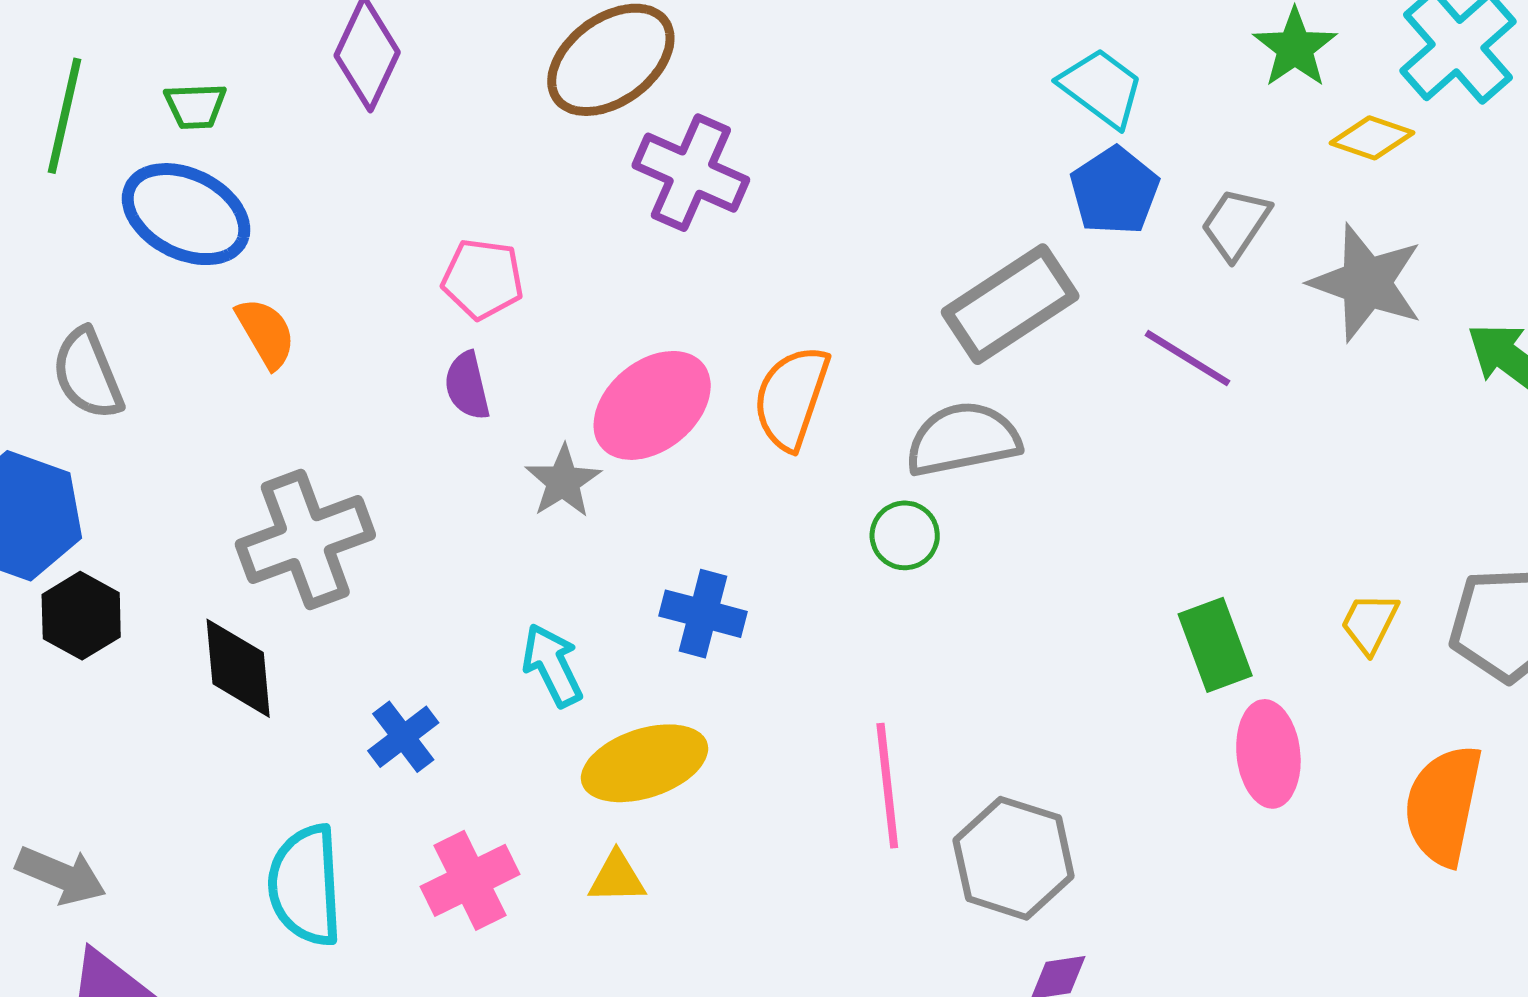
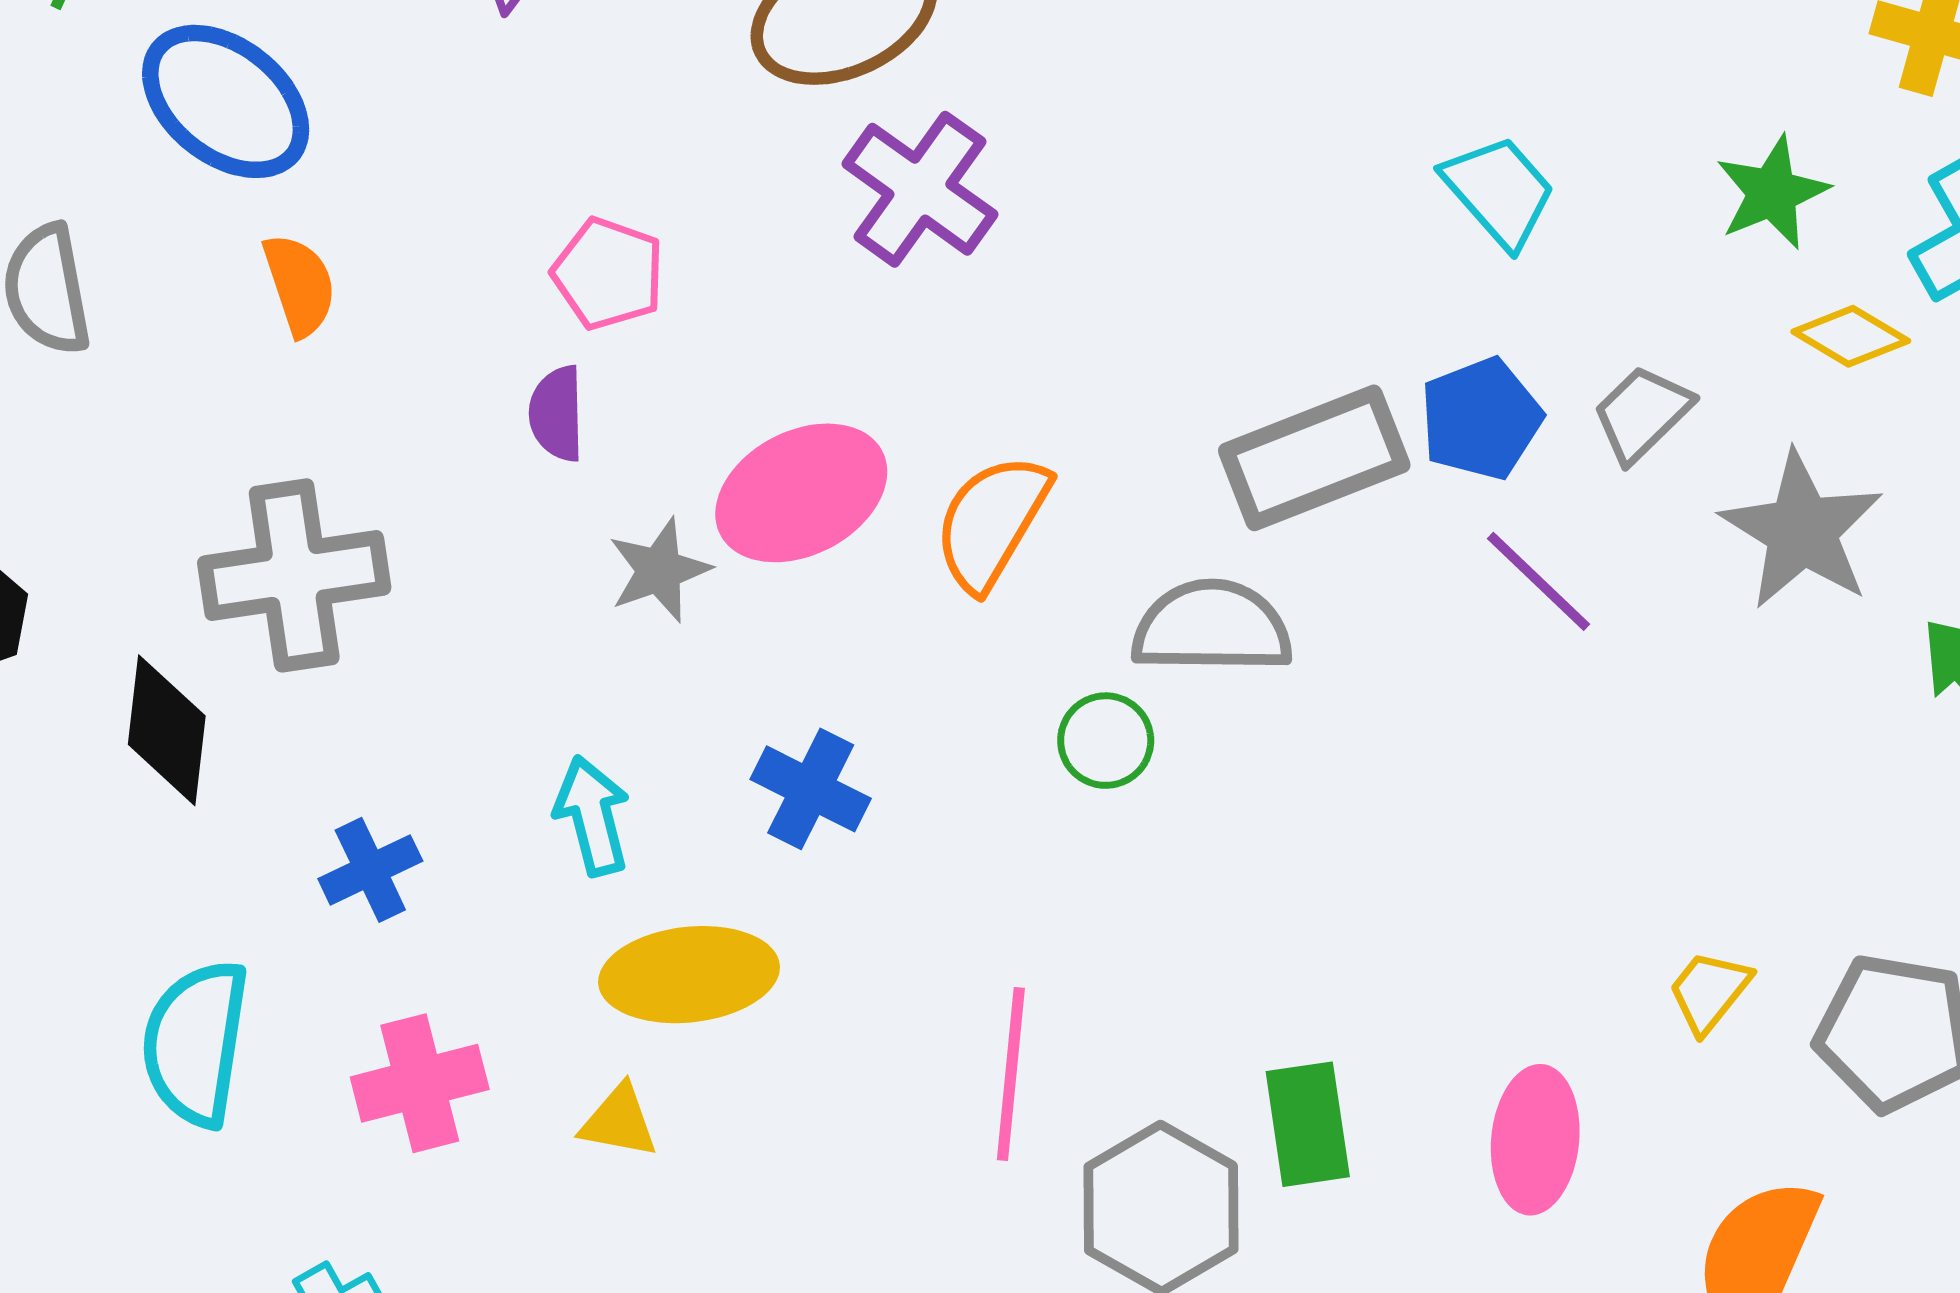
blue pentagon: (1115, 191) -> (1481, 419), moved
green rectangle: (1215, 645) -> (1308, 1124), moved

